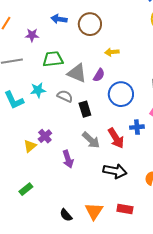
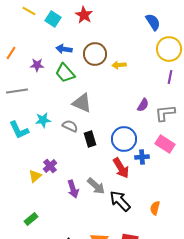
yellow arrow: (112, 52) -> (119, 65), moved
green trapezoid: (53, 59) -> (65, 73), moved, turned -125
purple semicircle: (99, 75) -> (143, 105), moved
blue circle: (121, 94) -> (124, 139), moved
gray arrow: (91, 140) -> (96, 186), moved
black arrow: (115, 171) -> (120, 201), turned -145

